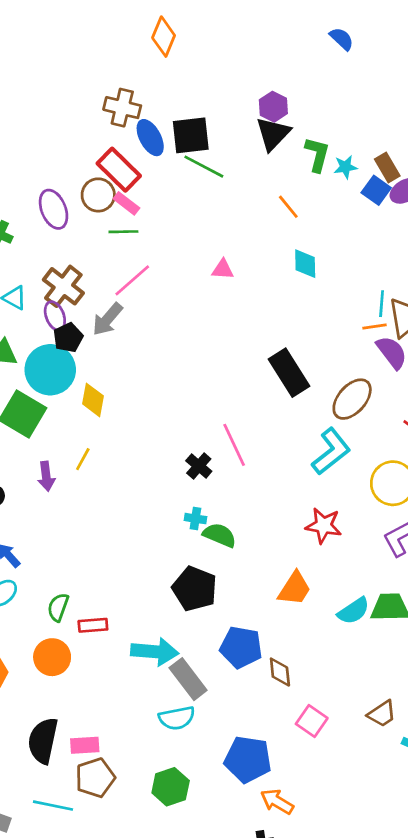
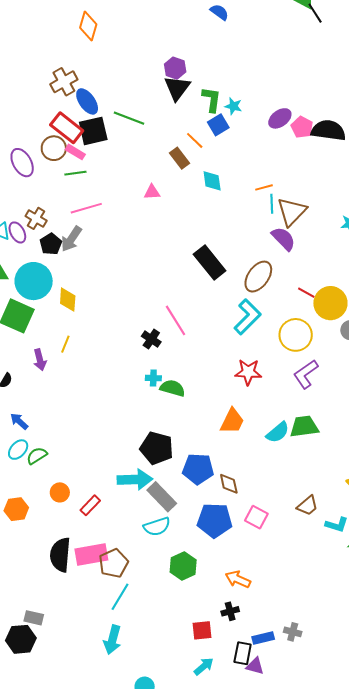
brown cross: (122, 108) -> (64, 82), turned -36
black square: (191, 135) -> (93, 131), moved
cyan star: (345, 167) -> (233, 106), turned 30
brown rectangle: (387, 167) -> (179, 158), moved
blue square: (376, 190) -> (218, 125), moved, turned 30
pink line: (132, 280) -> (86, 208), turned 32
brown cross: (63, 286) -> (36, 218), size x0.7
purple ellipse: (55, 316) -> (17, 232), moved
orange line: (375, 326) -> (264, 187), moved
black pentagon: (68, 338) -> (51, 244), moved
black pentagon: (195, 589) -> (157, 448), moved
green semicircle: (58, 607) -> (37, 456), moved, turned 45
red rectangle: (93, 625) -> (90, 505), moved, turned -35
orange circle: (52, 657) -> (60, 492), size x0.7
pink rectangle: (85, 745) -> (91, 554), size x1.5
blue pentagon: (248, 759) -> (215, 520), moved
brown pentagon: (95, 778) -> (113, 563), moved
green hexagon: (171, 787) -> (183, 566), moved
cyan line: (53, 806) -> (120, 597), moved, turned -64

